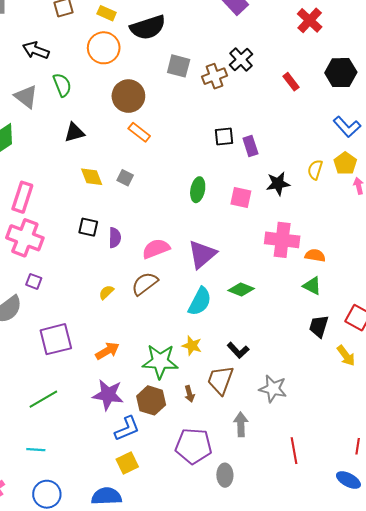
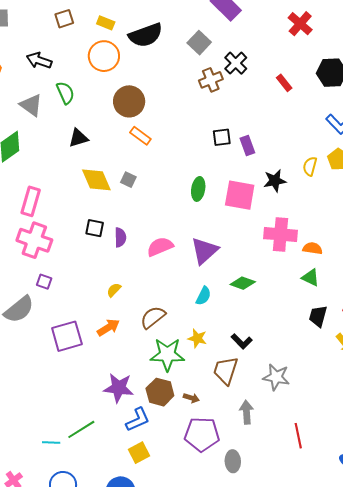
gray square: (179, 66) -> (199, 43), moved, turned 30
yellow diamond: (92, 177) -> (96, 180), size x1.4
pink square: (241, 198) -> (240, 195), size x1.5
brown semicircle: (145, 284) -> (153, 317), moved
cyan semicircle: (200, 301) -> (203, 296), size x0.7
orange arrow: (107, 351) -> (108, 327), moved
brown arrow: (190, 394) -> (191, 398), moved, turned -56
green line: (43, 399) -> (81, 429), moved

